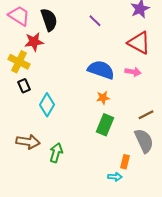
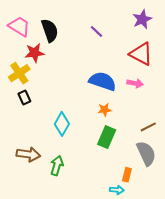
yellow cross: (19, 62) -> (19, 73), turned 30
cyan diamond: (47, 105) -> (62, 124), moved

